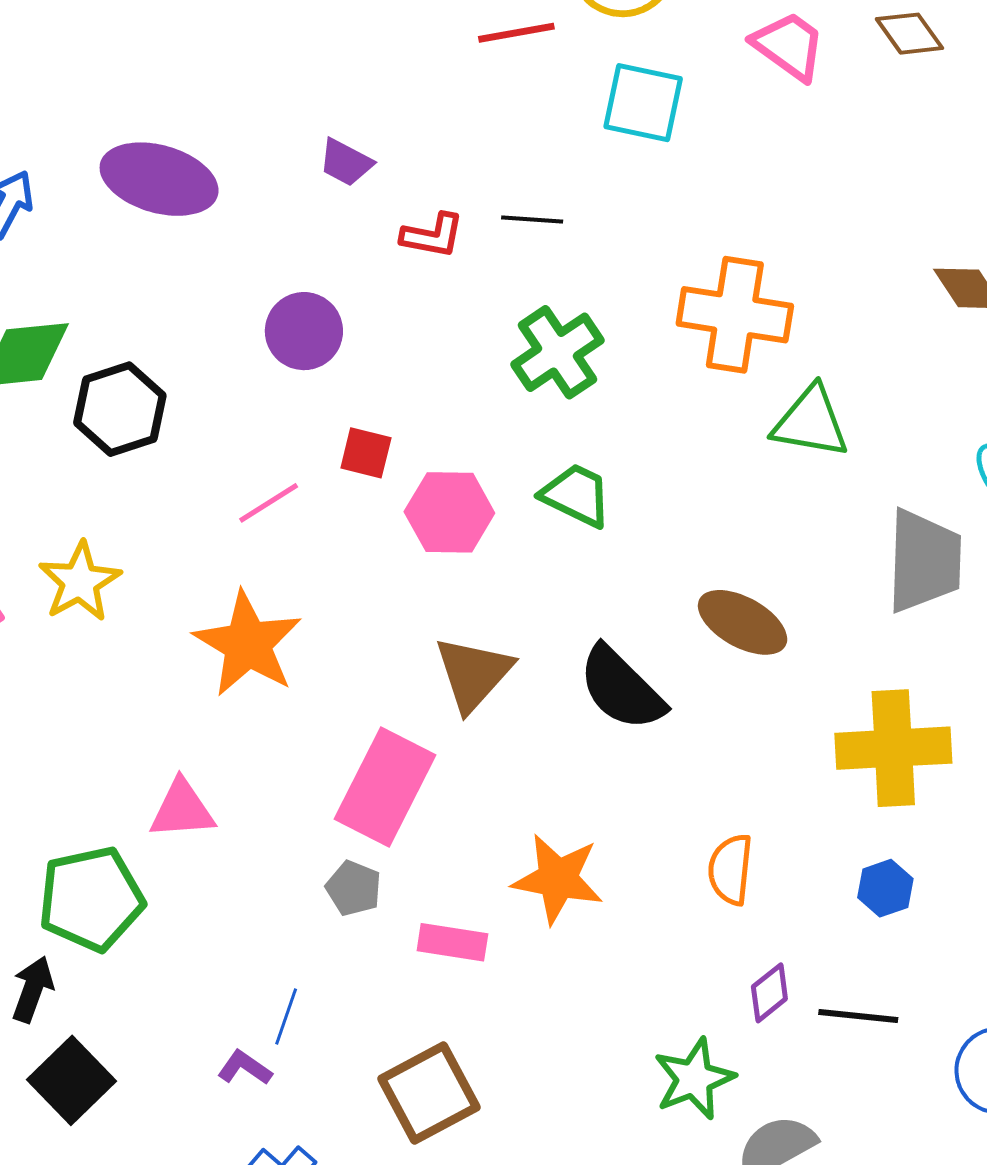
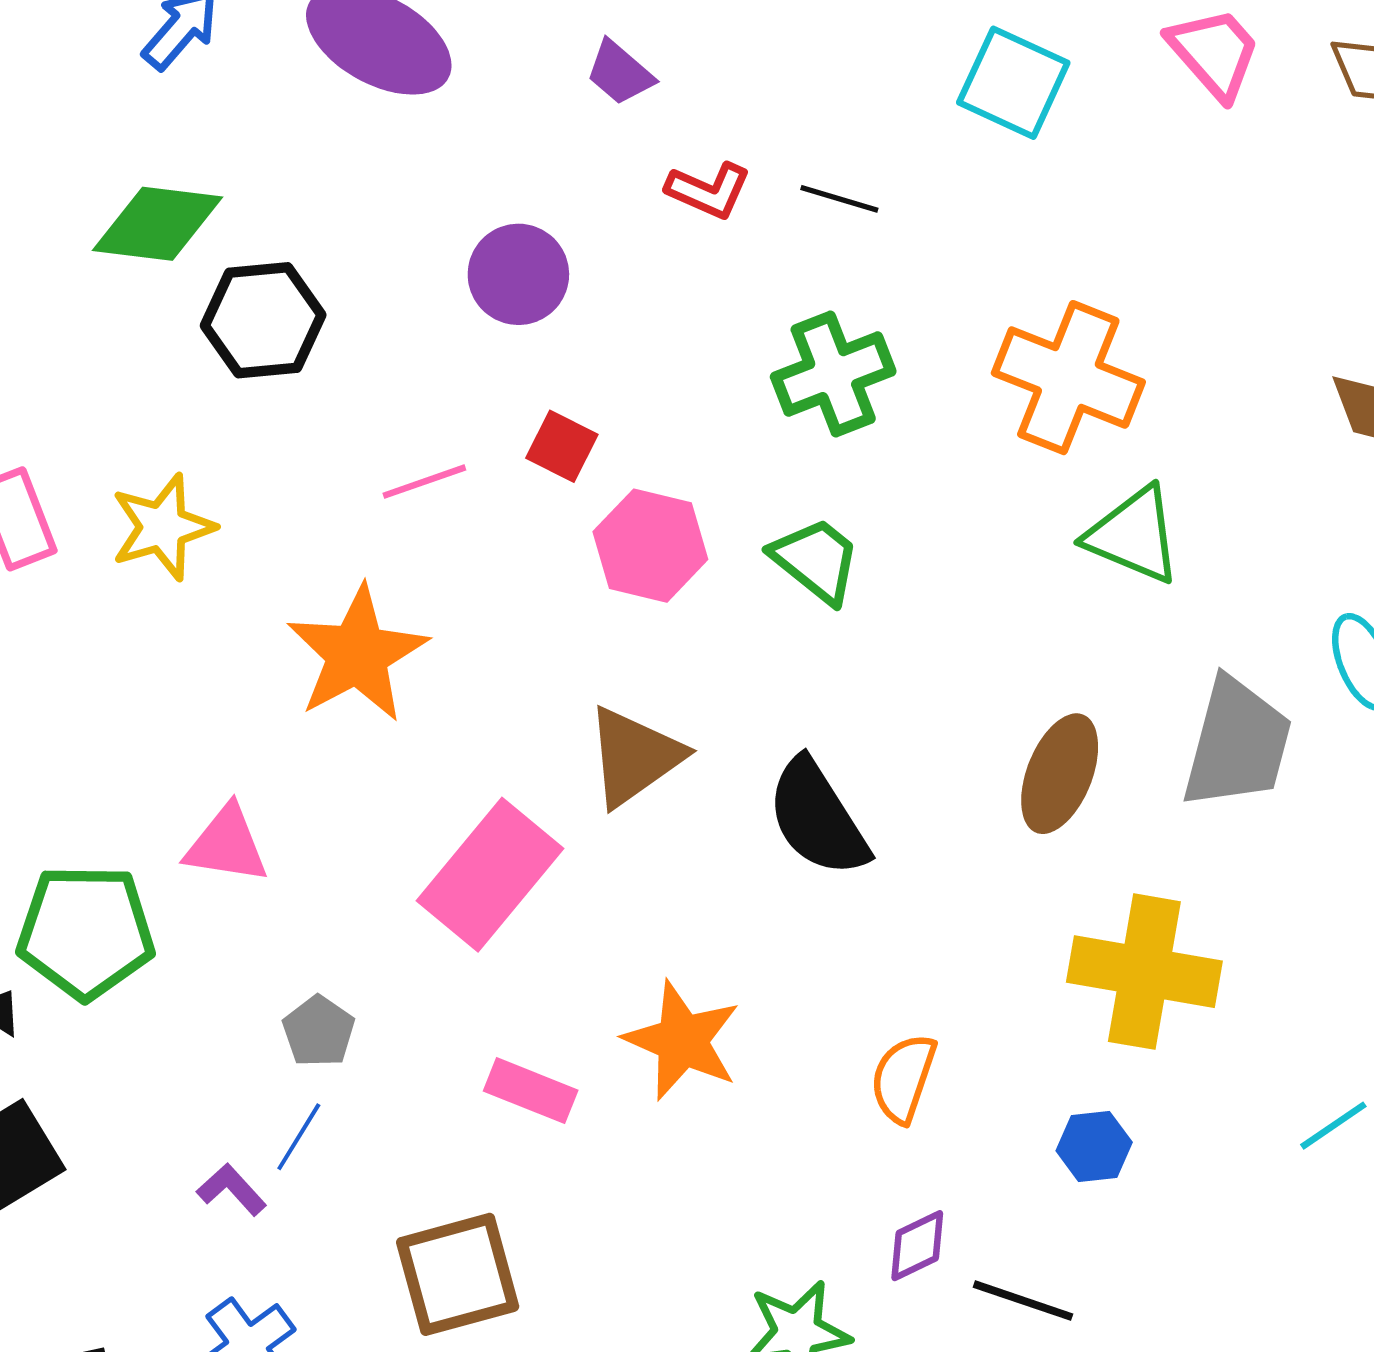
brown ellipse: (743, 622) -> (1060, 774), moved, turned 70
gray pentagon: (354, 888) -> (319, 1031), moved

